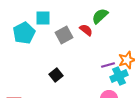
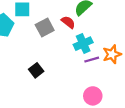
cyan cross: (119, 76) -> (83, 44), moved

